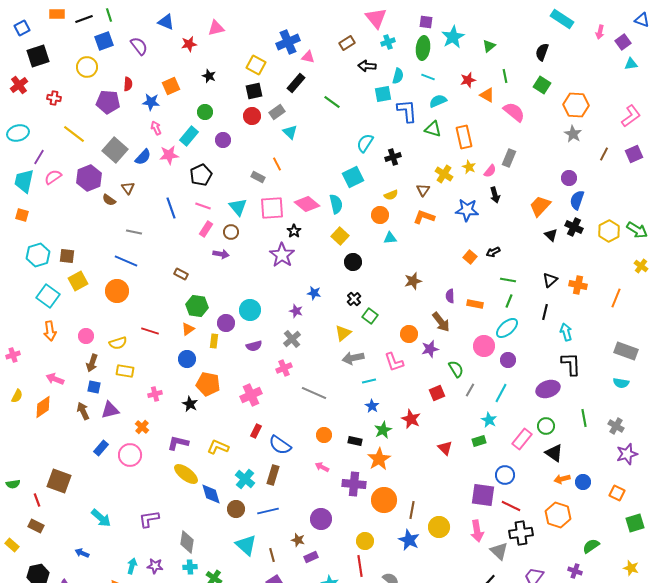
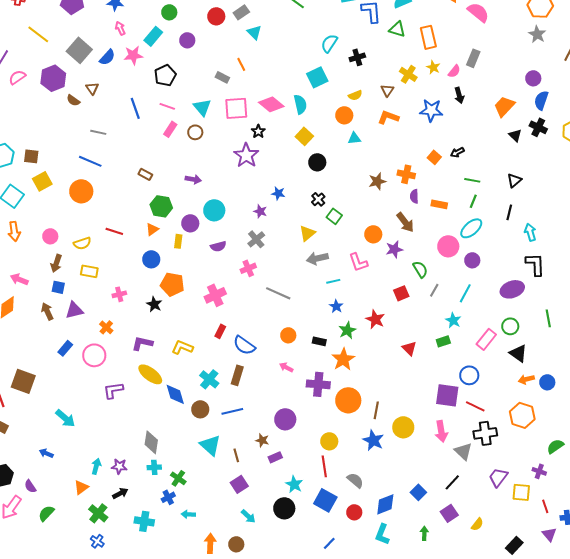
purple arrow: (221, 254) -> (193, 179), moved
orange cross: (578, 285) -> (406, 174), moved
purple L-shape: (149, 519) -> (113, 390), moved

